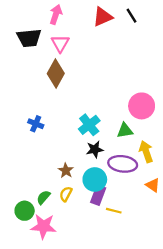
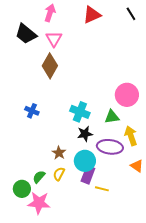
black line: (132, 16) -> (131, 14), moved
black trapezoid: (29, 38) -> (26, 34), turned 45
cyan cross: (89, 125) -> (80, 112), turned -30

